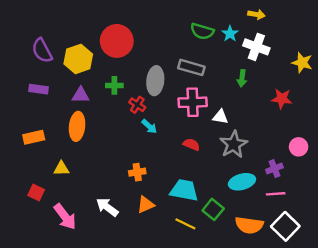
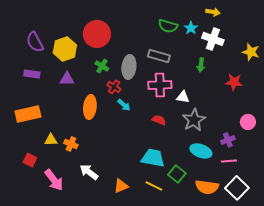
green cross: (114, 85) -> (102, 66), moved, turned 32
orange ellipse: (77, 126) -> (90, 107), moved
orange rectangle: (34, 137) -> (28, 114), size x1.4
orange cross: (137, 172) -> (71, 144), moved, turned 32
cyan ellipse: (242, 182) -> (201, 151), turned 35
orange triangle: (146, 205) -> (121, 186), moved

